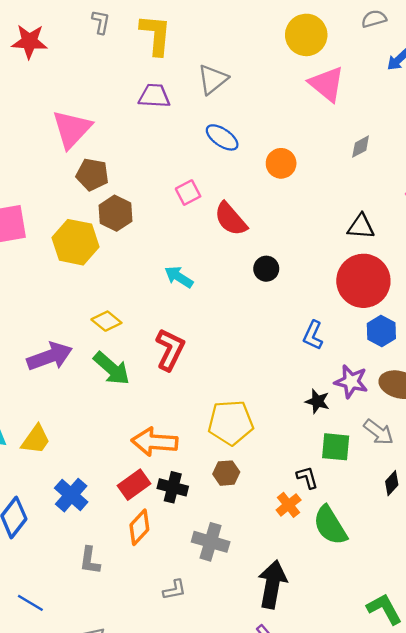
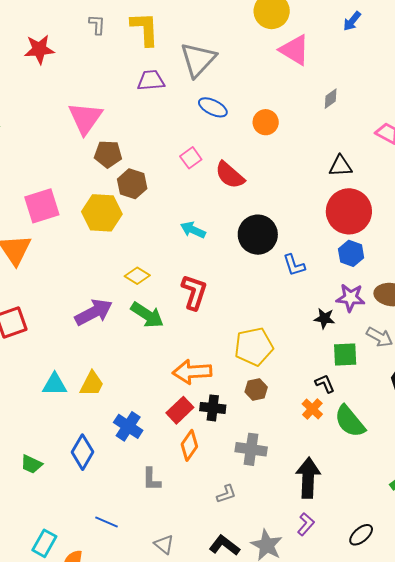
gray triangle: (213, 79) -> (198, 60), size x1.4
black circle: (266, 269) -> (258, 235), moved, size x1.8
blue hexagon: (381, 331) -> (351, 253), moved
blue L-shape: (313, 335) -> (294, 265), moved, turned -35

